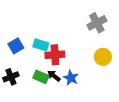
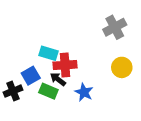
blue square: (16, 46) -> (31, 76), moved
black arrow: (54, 76) -> (58, 79), moved

